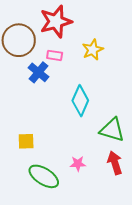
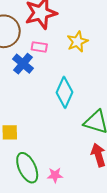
pink star: (78, 164) -> (55, 175), moved
green ellipse: (44, 176) -> (27, 168), turned 32

